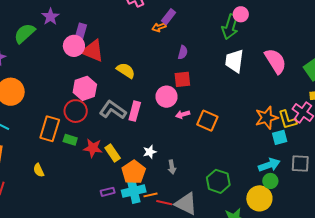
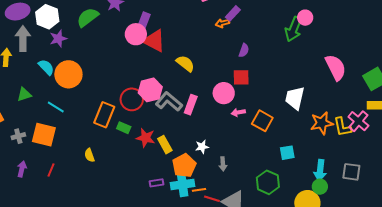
white trapezoid: (234, 61) -> (295, 98), moved
pink hexagon: (85, 88) -> (150, 90), moved
cyan square: (280, 137) -> (287, 153), moved
cyan arrow: (269, 165) -> (320, 170), turned 110

